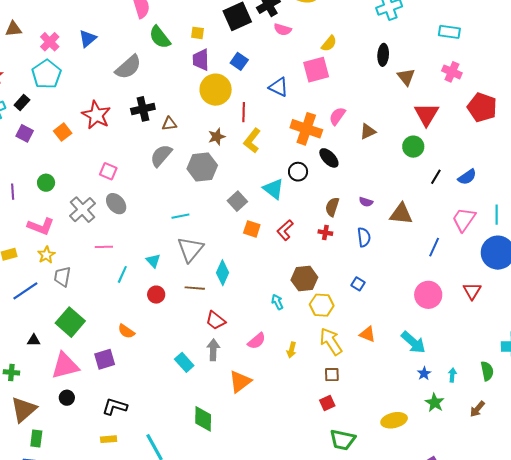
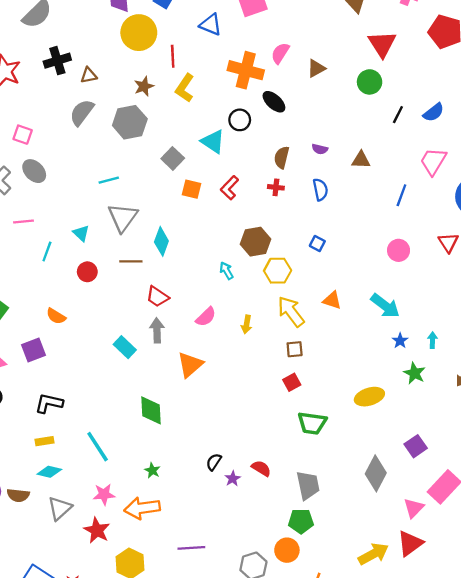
brown triangle: (401, 214) -> (361, 160), size x0.7
pink circle: (428, 295) -> (399, 250), size x0.7

